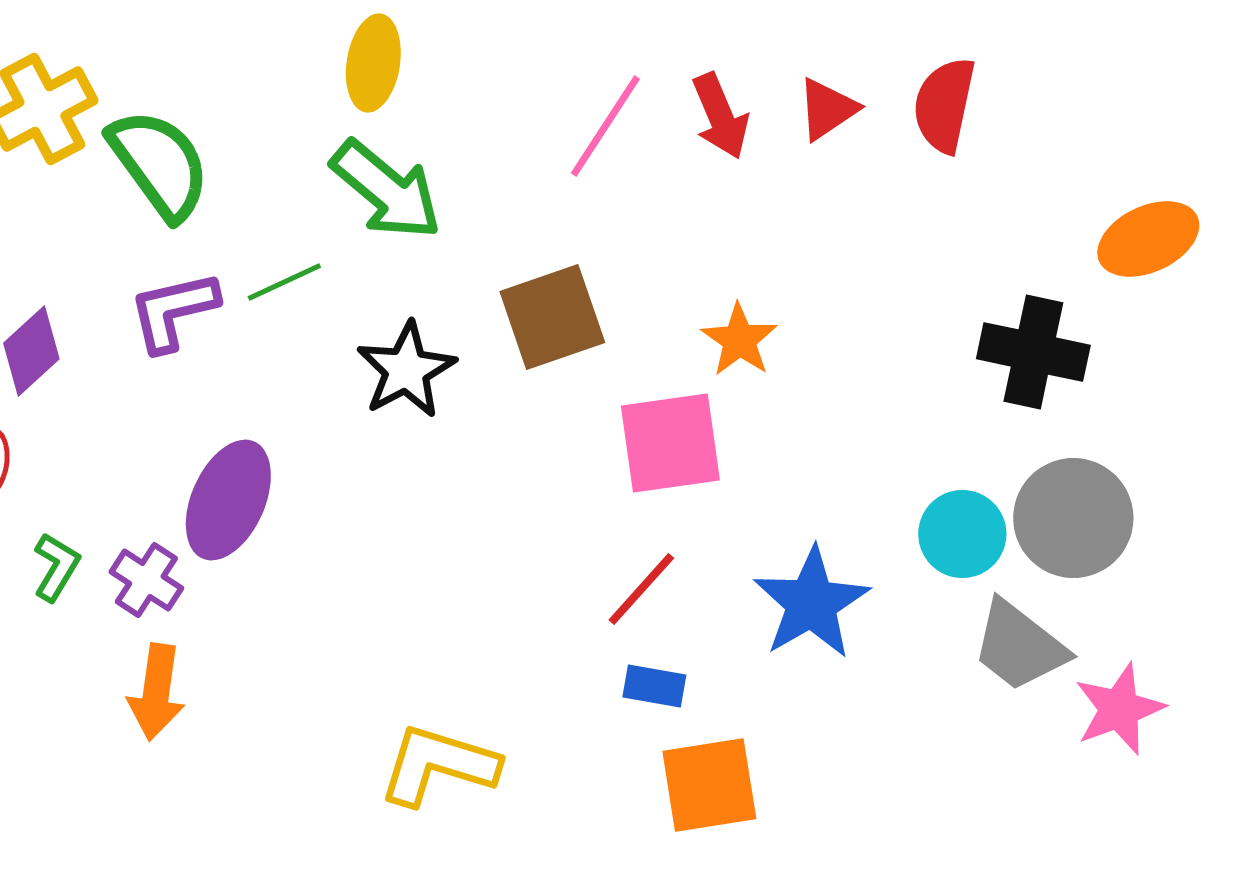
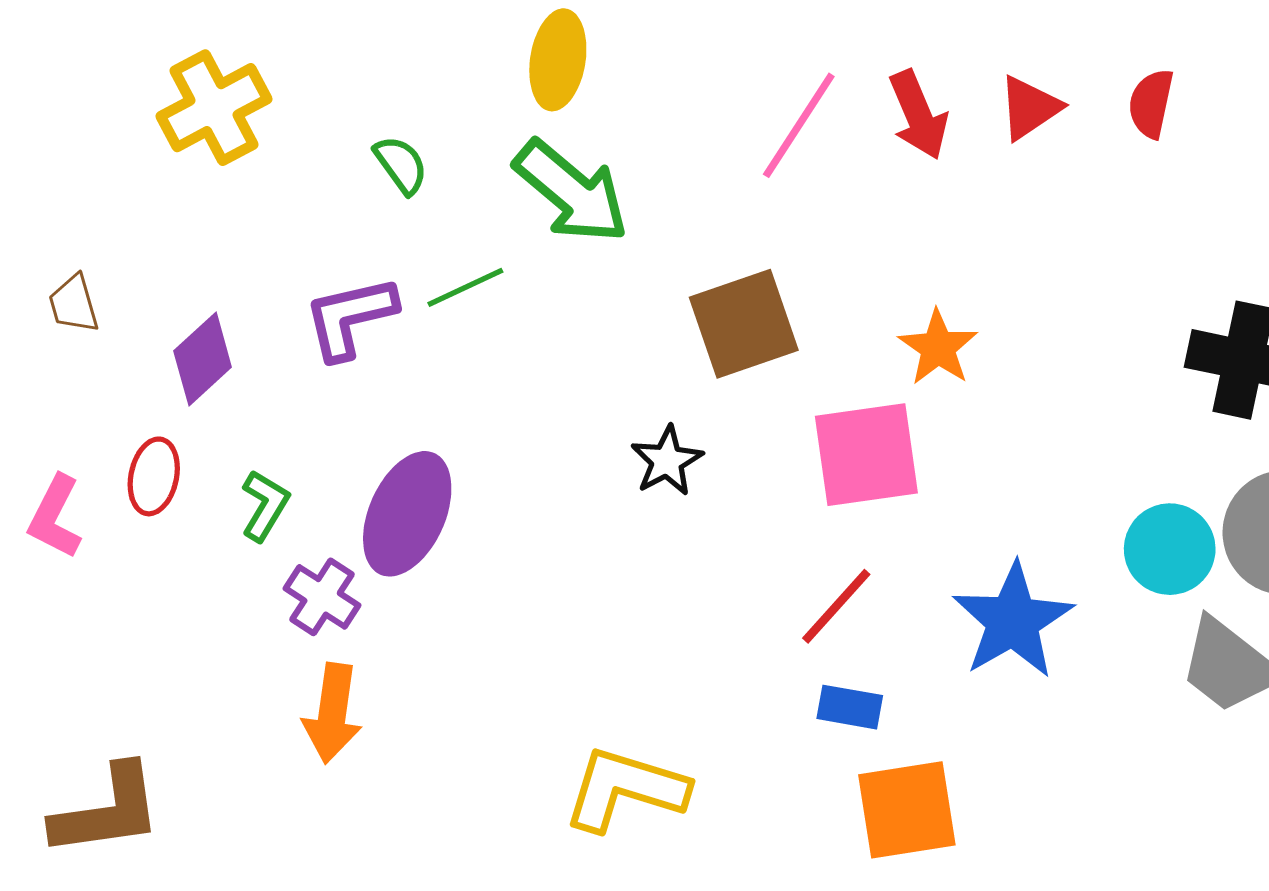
red semicircle: (944, 105) -> (1151, 103), size x0.7
green semicircle: (159, 164) -> (401, 165), moved, size x0.5
black star: (406, 370) -> (667, 461), moved, size x0.7
green L-shape: (56, 567) -> (265, 505), moved

